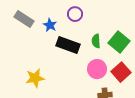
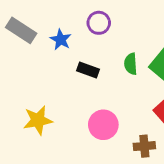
black rectangle: (68, 45) -> (88, 70), size x0.6
pink circle: (97, 69) -> (103, 125), moved

